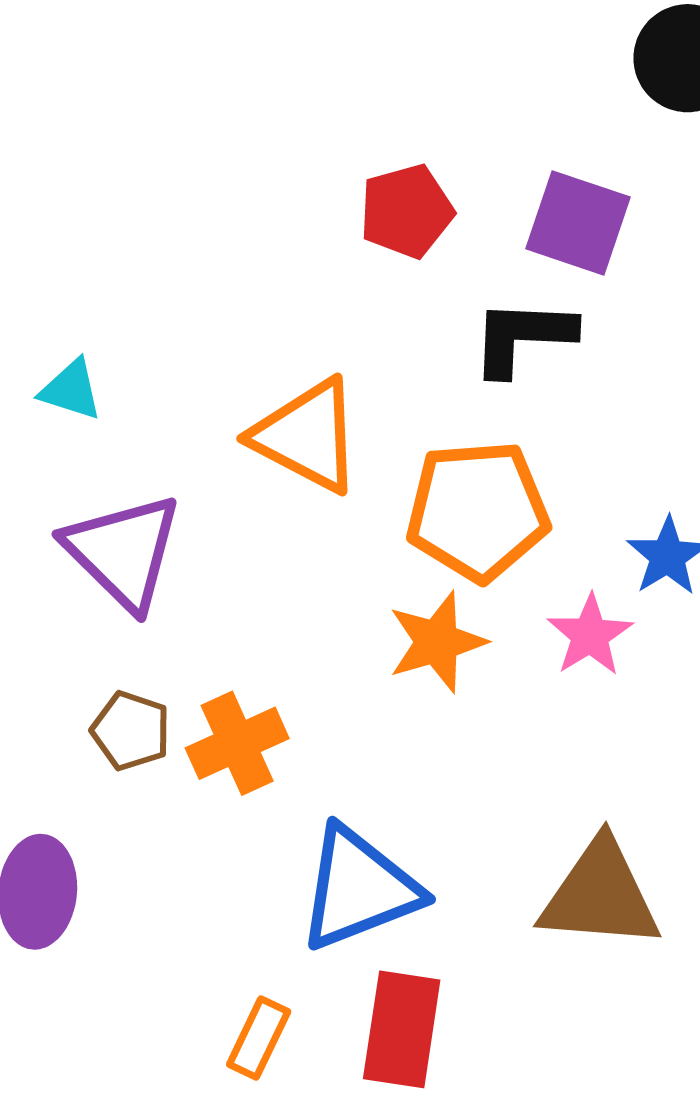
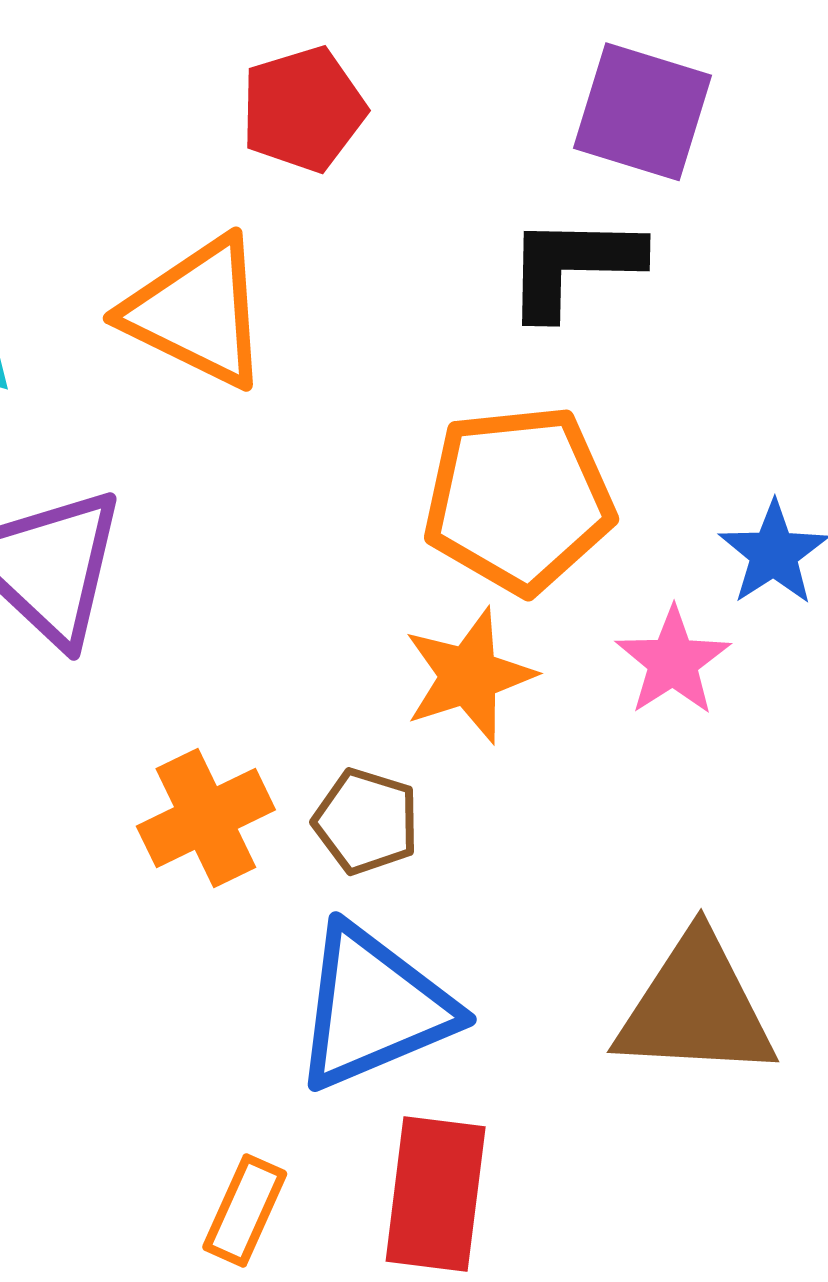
red pentagon: (406, 211) -> (303, 109), moved
orange triangle: (307, 436) -> (197, 312), moved
brown pentagon: (131, 731) -> (366, 821), moved

